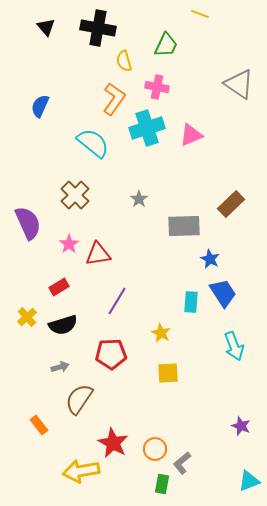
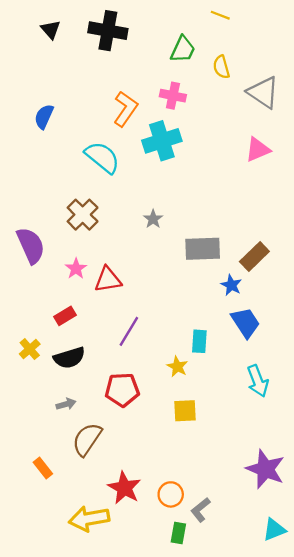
yellow semicircle: (124, 61) -> (221, 67), moved
pink triangle: (191, 135) -> (258, 150), moved
brown rectangle: (231, 204) -> (254, 256), moved
cyan rectangle: (191, 302) -> (199, 341), moved
purple star: (241, 426) -> (265, 469), size x1.8

